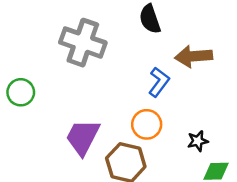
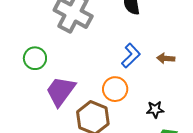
brown arrow: (194, 56) -> (166, 58), moved, size x0.6
green circle: (21, 92) -> (35, 58), moved

